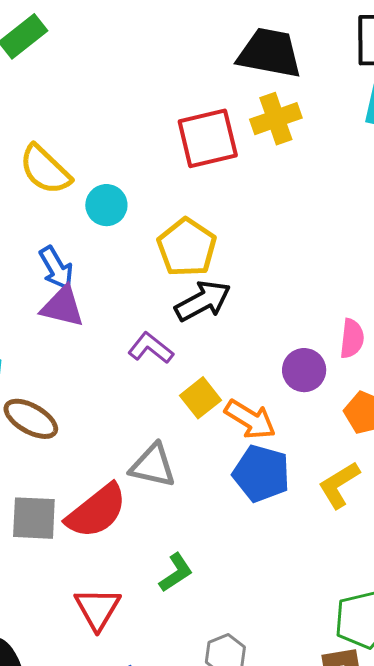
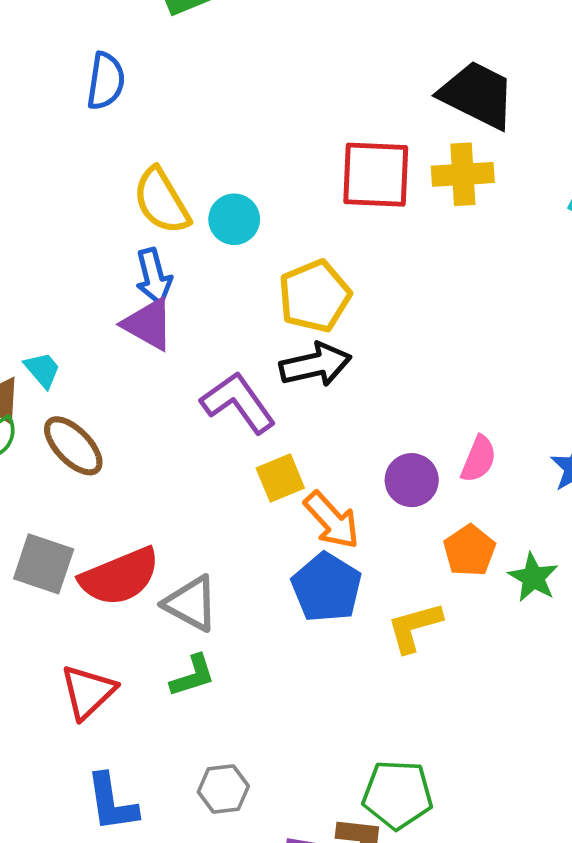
yellow semicircle: (45, 170) -> (161, 201), moved
purple L-shape: (151, 348) -> (238, 403), size x1.4
gray triangle: (153, 466) -> (191, 603), moved

